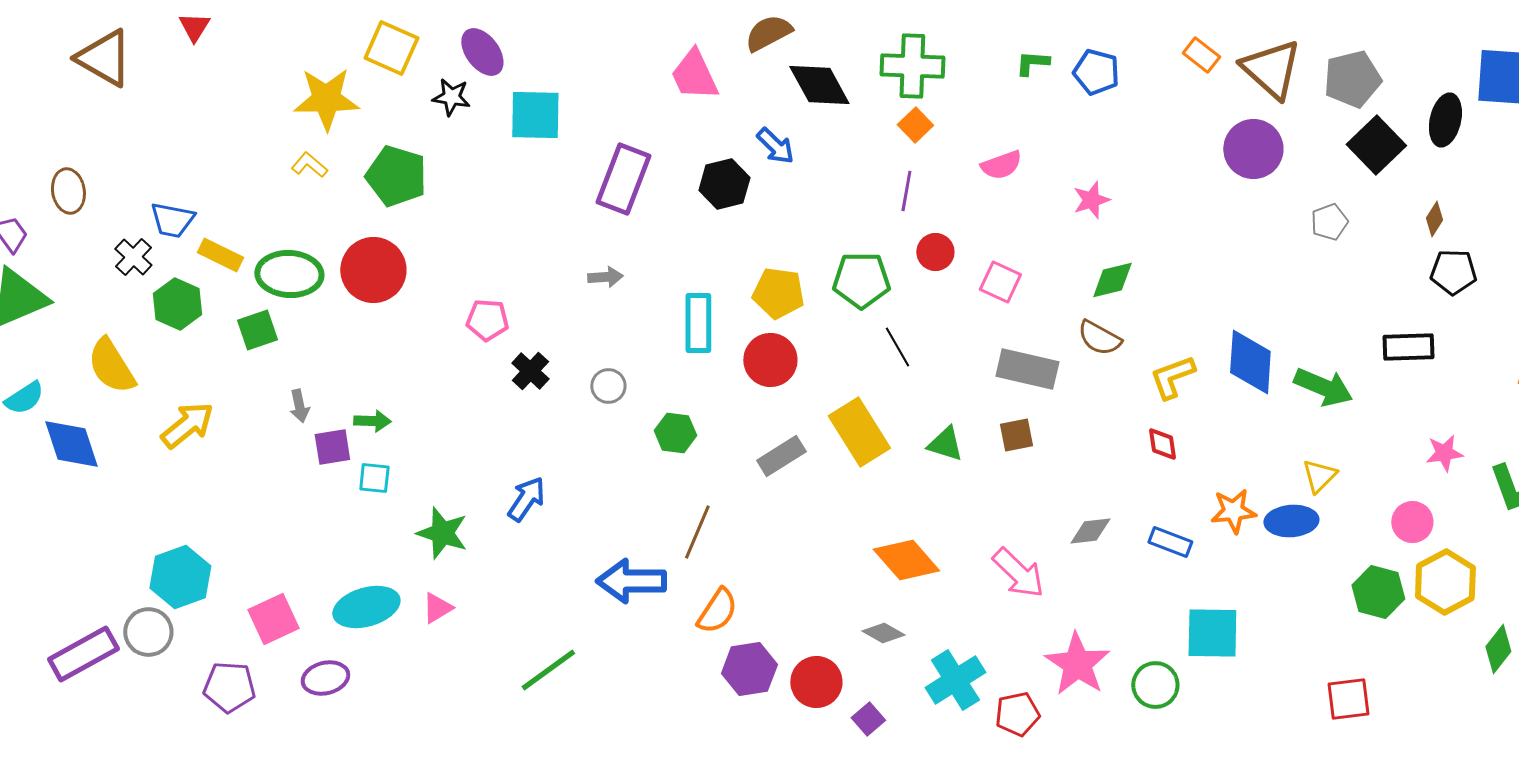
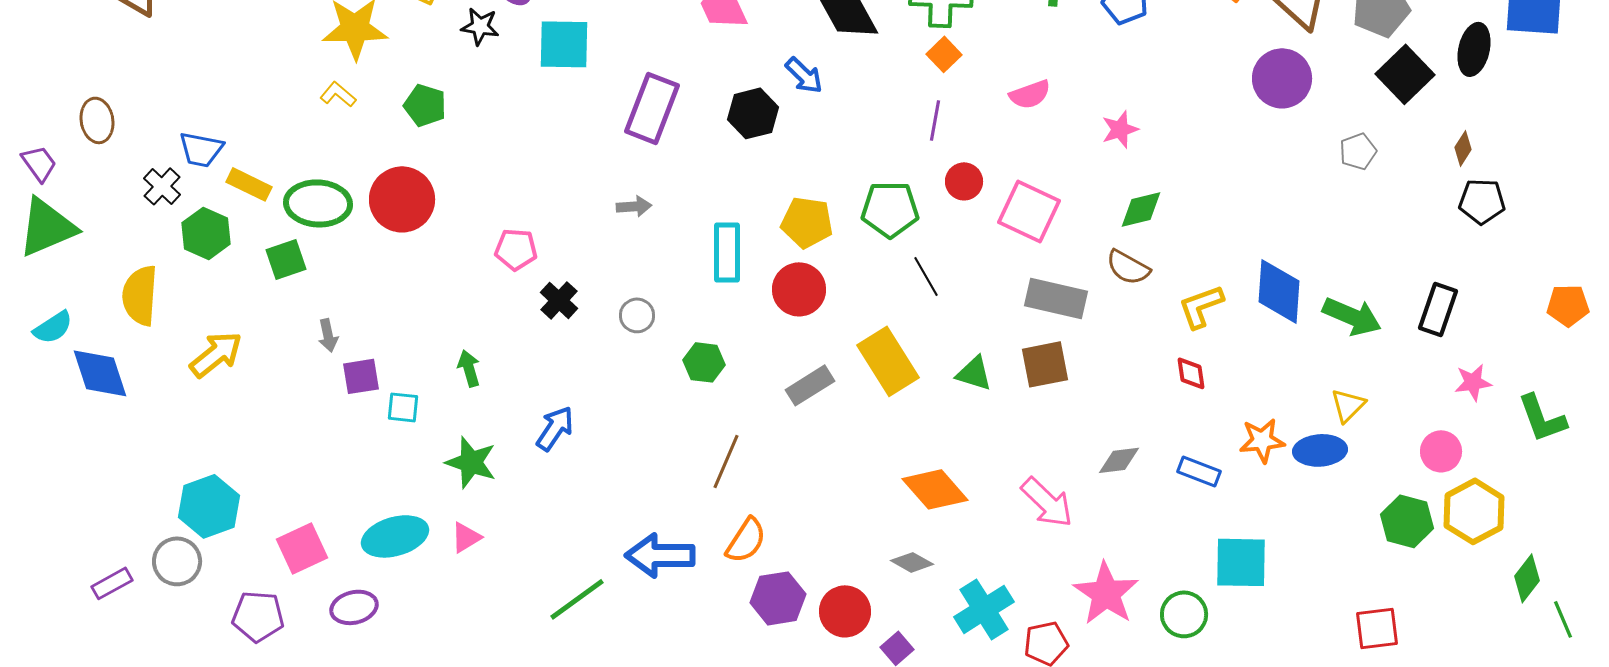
green pentagon: (396, 176) -> (425, 105), size x0.7
pink square: (1000, 282) -> (1029, 211), size x1.5
black rectangle: (1408, 347) -> (1438, 309), moved, turned -69
yellow semicircle: (111, 366) -> (140, 295), turned 36
green arrow: (372, 421) -> (469, 368), moved, turned -108
brown square: (1016, 435) -> (1045, 364), size x1.4
blue arrow: (631, 581) -> (660, 555), moved
purple rectangle: (83, 654) -> (112, 583), size x0.6

